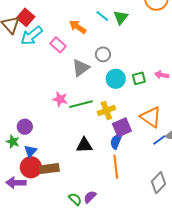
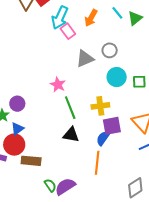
orange arrow: (78, 27) -> (91, 18), turned -108
cyan arrow: (31, 36) -> (60, 18), moved, turned -40
green line: (81, 104) -> (70, 108), moved, turned 70
brown rectangle: (49, 169) -> (31, 161), moved
purple semicircle: (90, 197) -> (65, 186), size x1.5

